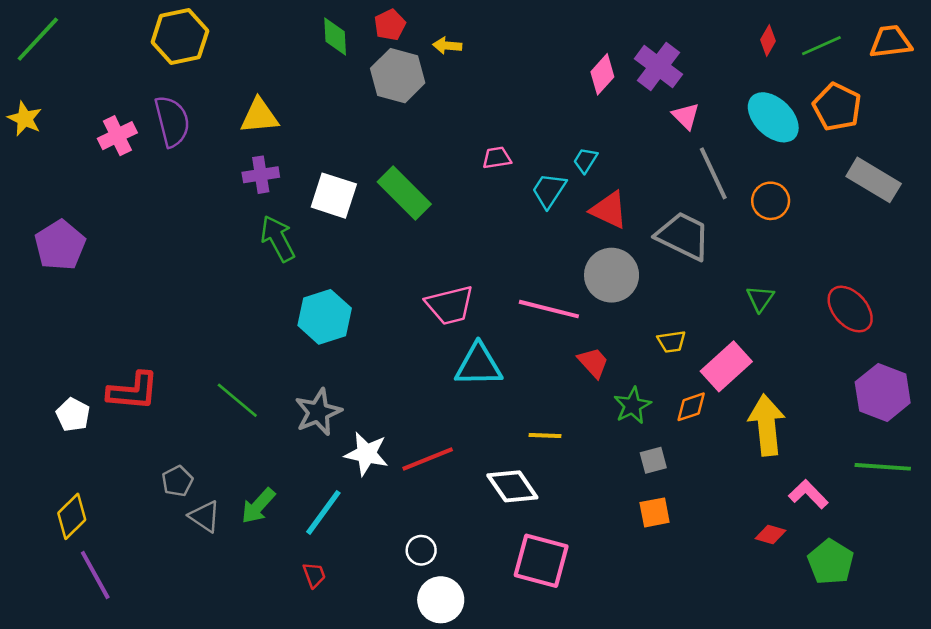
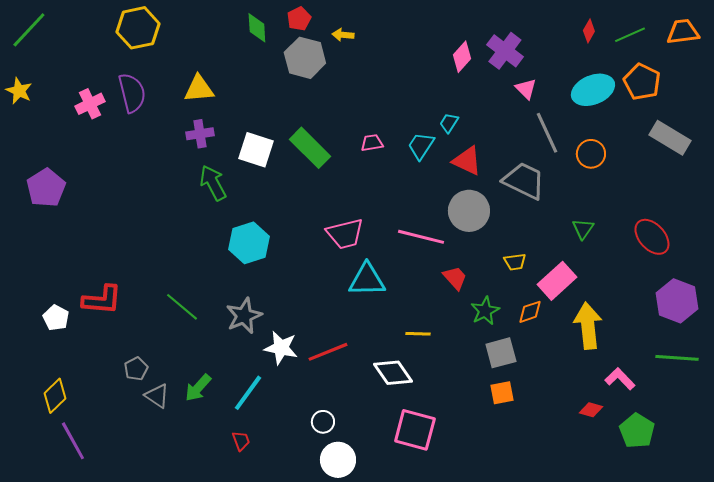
cyan ellipse: (773, 117) -> (593, 90), turned -66
pink trapezoid: (497, 158) -> (372, 143), moved
gray square: (653, 460) -> (501, 353), size x1.5

